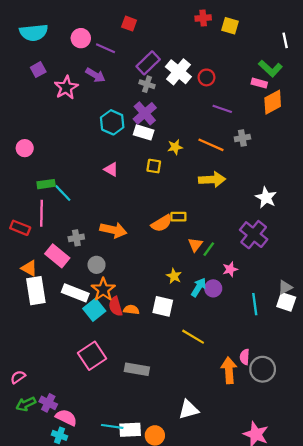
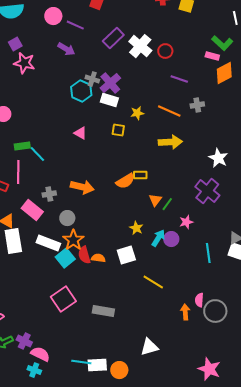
gray cross: (147, 84) -> (92, 79), moved
pink star: (66, 88) -> (24, 63), moved, turned -30
white square: (163, 306) -> (126, 255), turned -30
orange arrow: (229, 370) -> (185, 312), size x0.7

